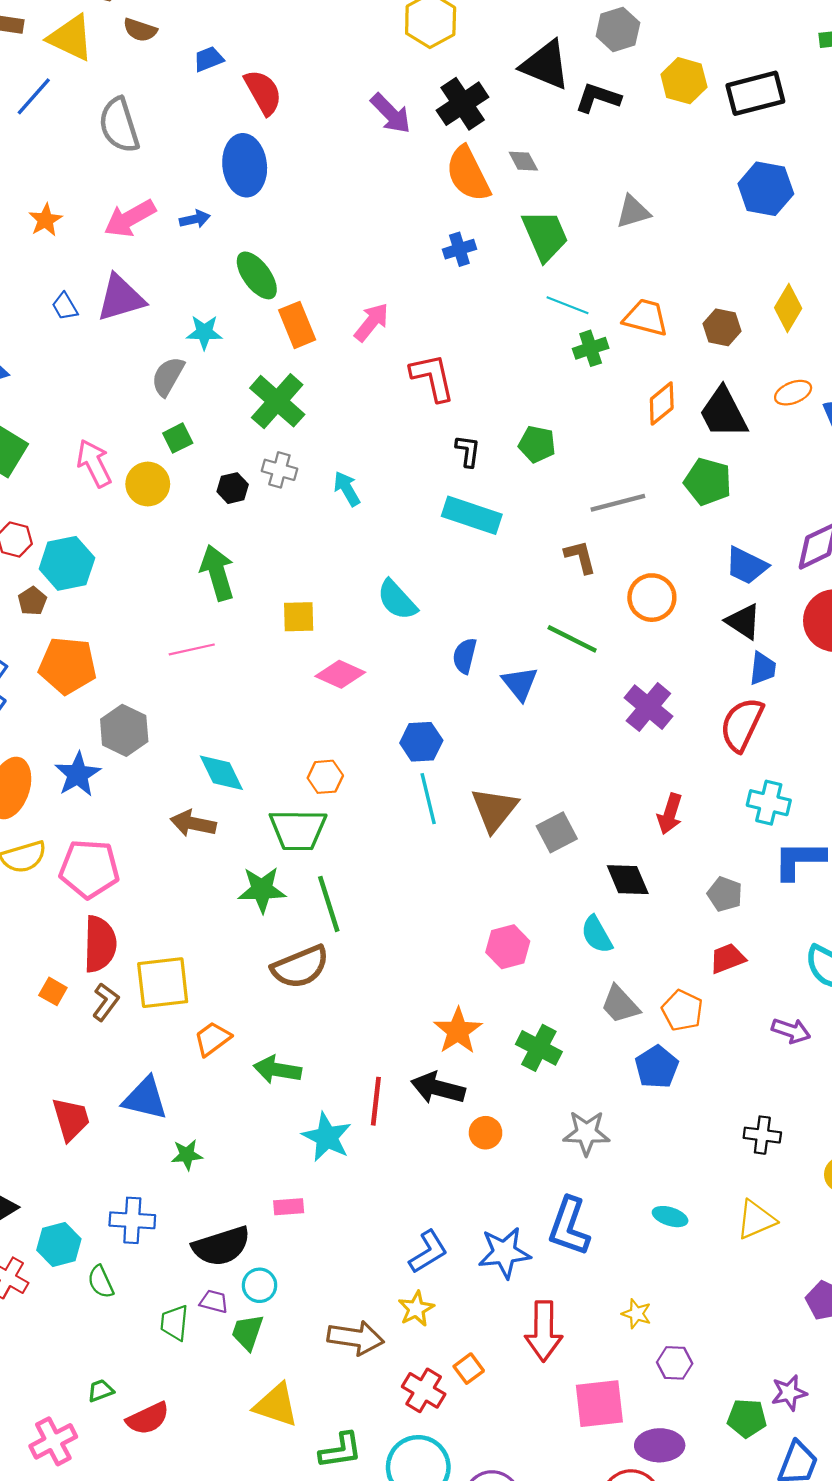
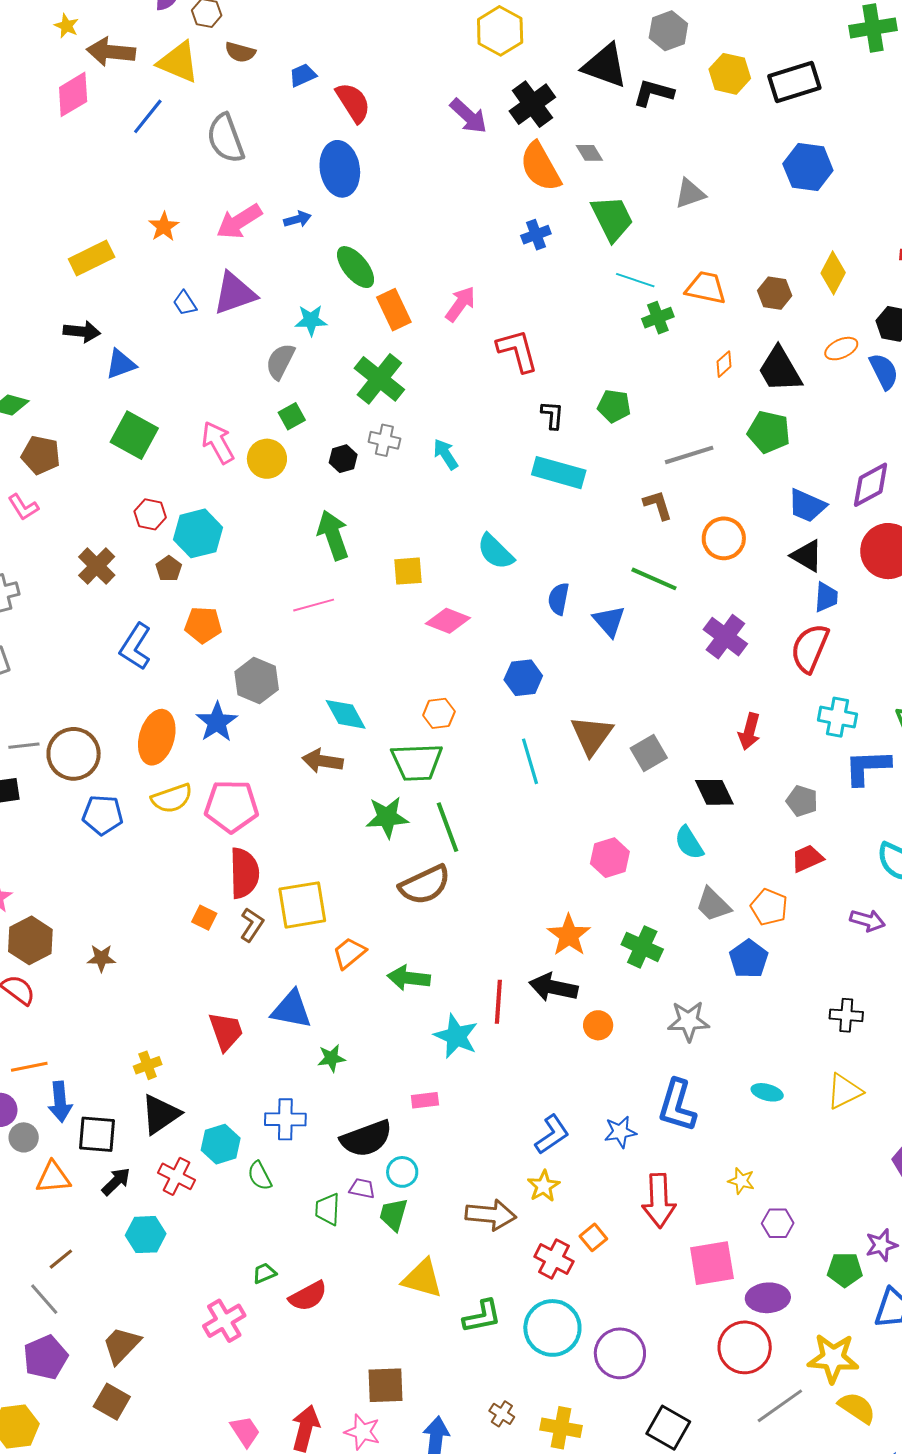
orange diamond: (662, 403) -> (724, 364), size x0.7
orange pentagon: (68, 666) -> (203, 625), size x0.7
cyan line: (428, 799) -> (530, 761), moved
blue star: (504, 1253) -> (620, 1132), size x0.7

